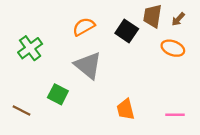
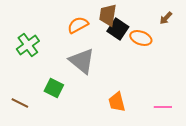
brown trapezoid: (152, 16) -> (108, 15), moved
orange ellipse: (173, 48) -> (141, 38), moved

